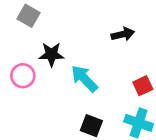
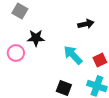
cyan arrow: (84, 79) -> (73, 55), moved

